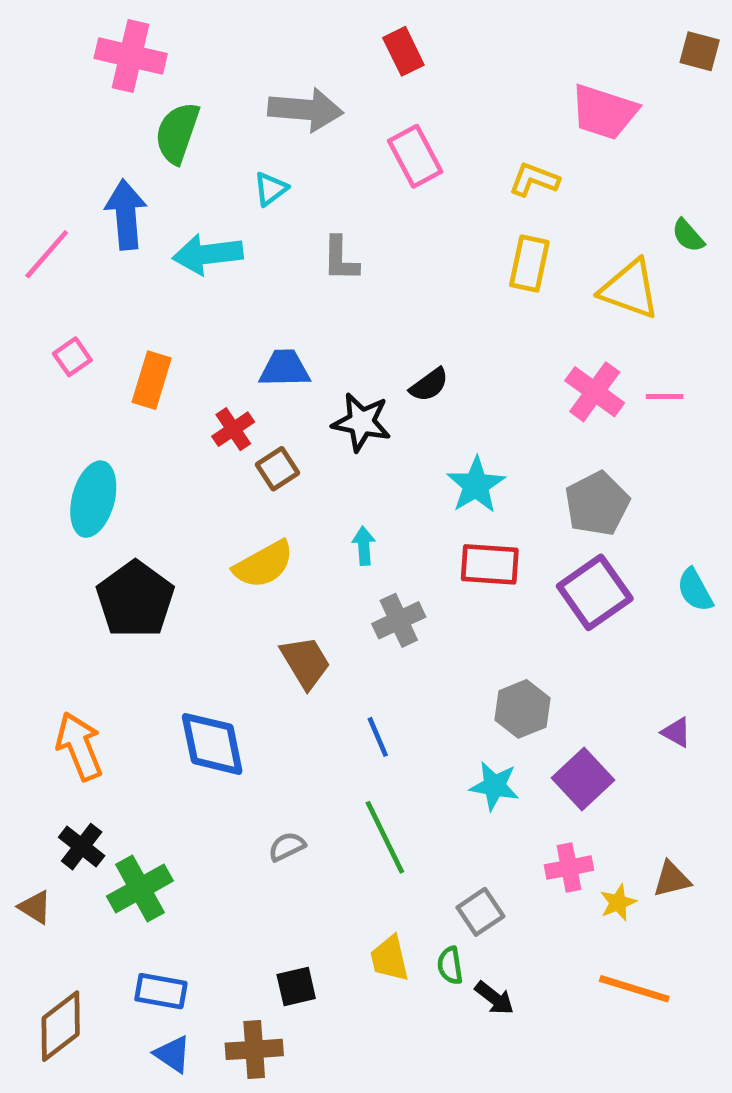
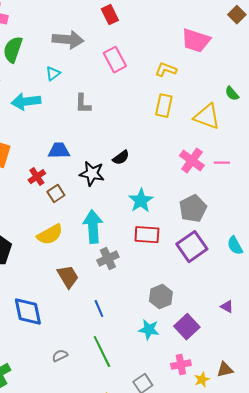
brown square: (700, 51) -> (237, 15), turned 30
cyan arrow: (364, 546) -> (93, 227), size x2.0

